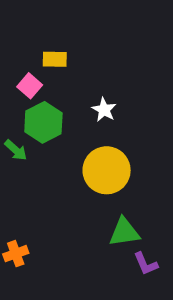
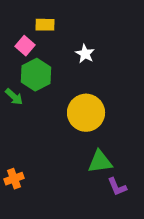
white star: (104, 110) -> (85, 54), moved

